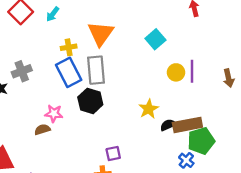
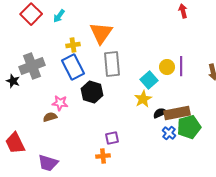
cyan square: (155, 39) -> (149, 80), moved
gray rectangle: (96, 70) -> (112, 64), moved
gray cross: (22, 71) -> (32, 66), size x1.4
blue cross: (186, 160) -> (169, 133), moved

